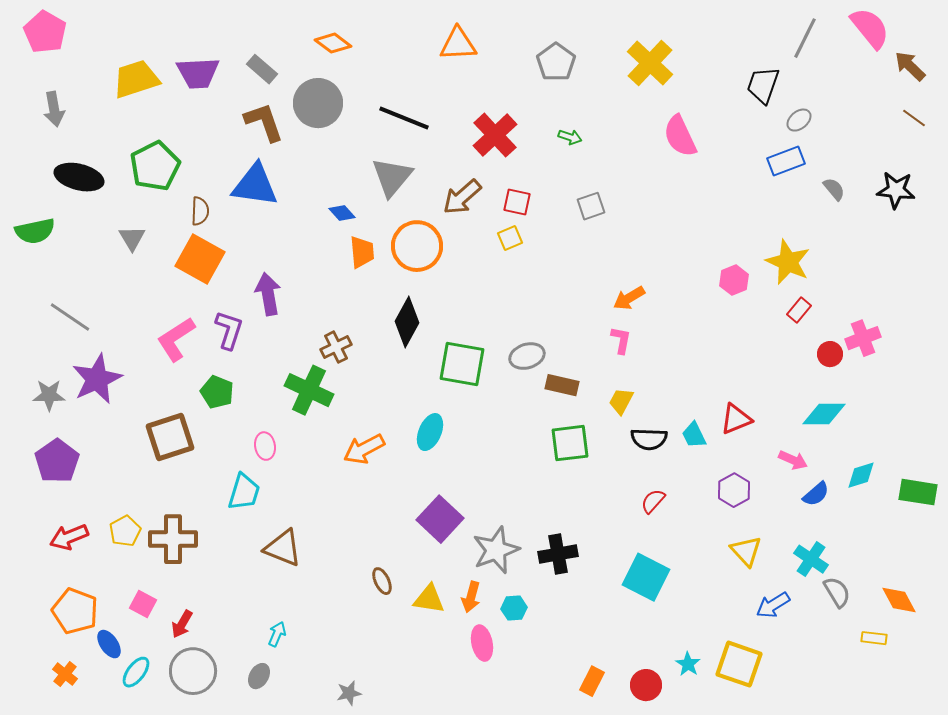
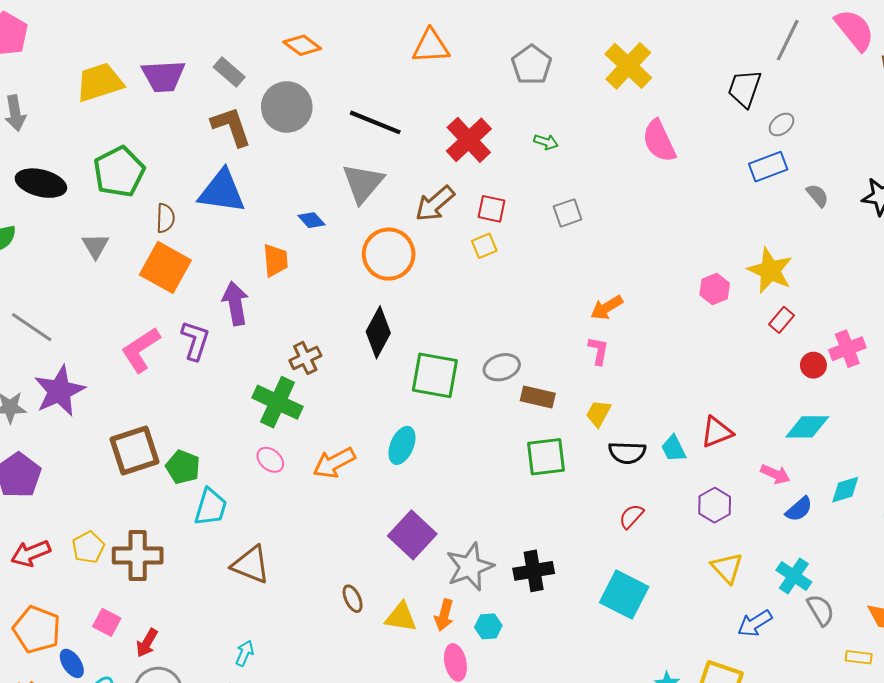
orange trapezoid: (362, 252) -> (275, 260), moved
green pentagon: (217, 392) -> (183, 467), moved
pink ellipse: (265, 446) -> (270, 460), moved, turned -40

